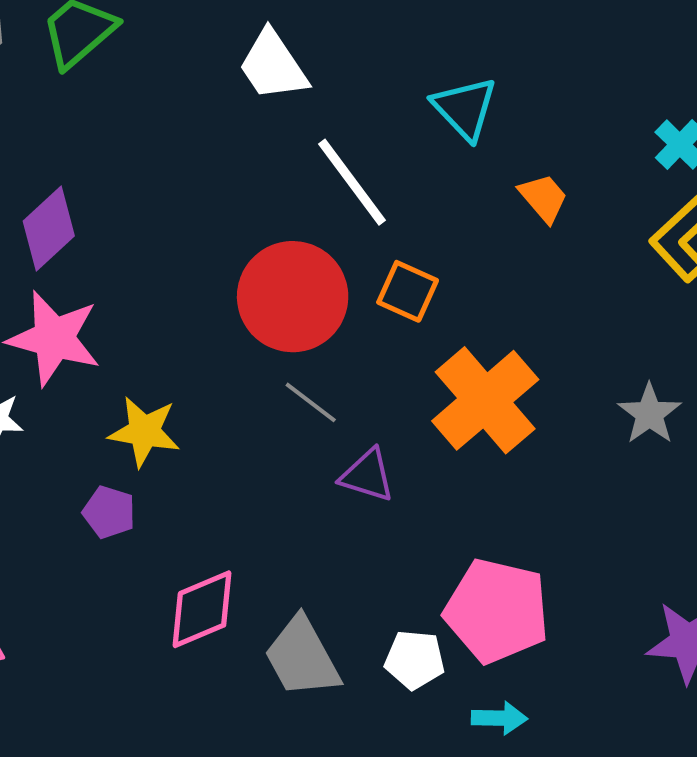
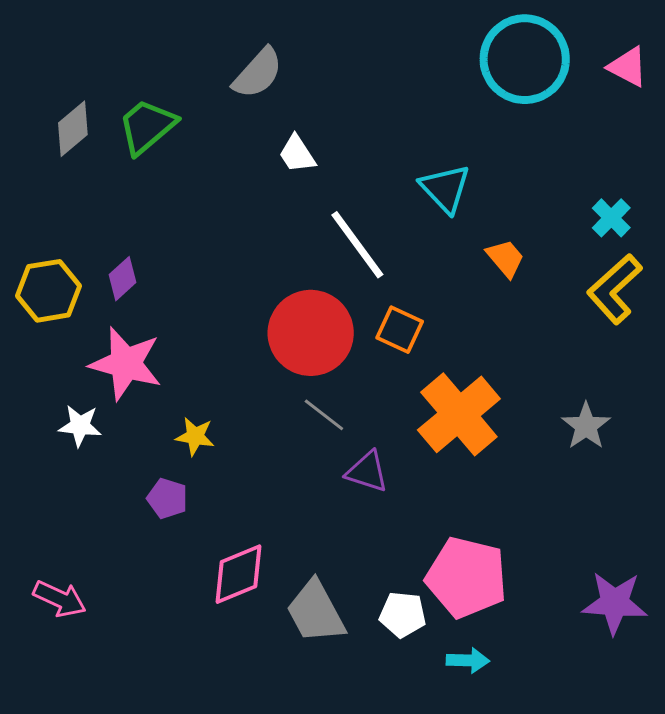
white trapezoid: (273, 65) -> (297, 154), size x0.7
purple diamond: (49, 228) -> (122, 279), size x0.7
yellow star: (144, 432) -> (195, 436), size x0.7

